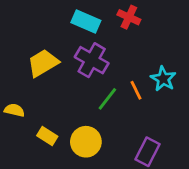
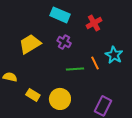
red cross: (129, 17) -> (94, 23), moved, turned 35
purple cross: (92, 60) -> (64, 42), size x0.6
green line: (107, 99) -> (75, 69), turned 48

